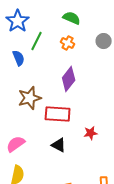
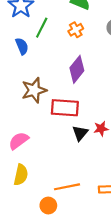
orange cross: (68, 43) -> (76, 30), turned 32
black triangle: (59, 145) -> (80, 133), moved, turned 42

